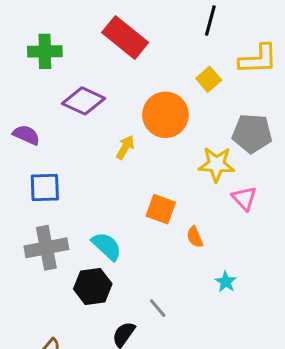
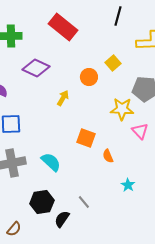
yellow square: (209, 79) -> (113, 63), moved
orange circle: (165, 115) -> (89, 77), size x0.6
black hexagon: (93, 286) -> (42, 202), moved

